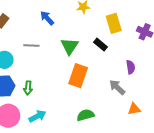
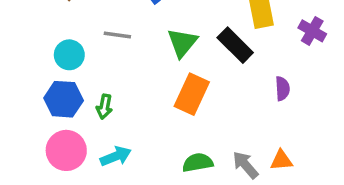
black rectangle: (101, 45) -> (235, 45), size x1.5
gray arrow: (117, 87) -> (245, 165), moved

